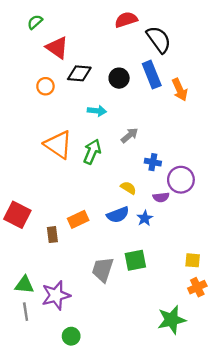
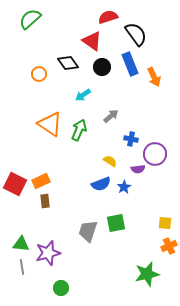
green semicircle: (35, 22) -> (30, 19), size x1.6
red triangle: (57, 48) -> (92, 41), moved
black diamond: (79, 73) -> (68, 63), turned 50
cyan arrow: (97, 111) -> (83, 95), turned 140
orange rectangle: (78, 219) -> (41, 181), moved

